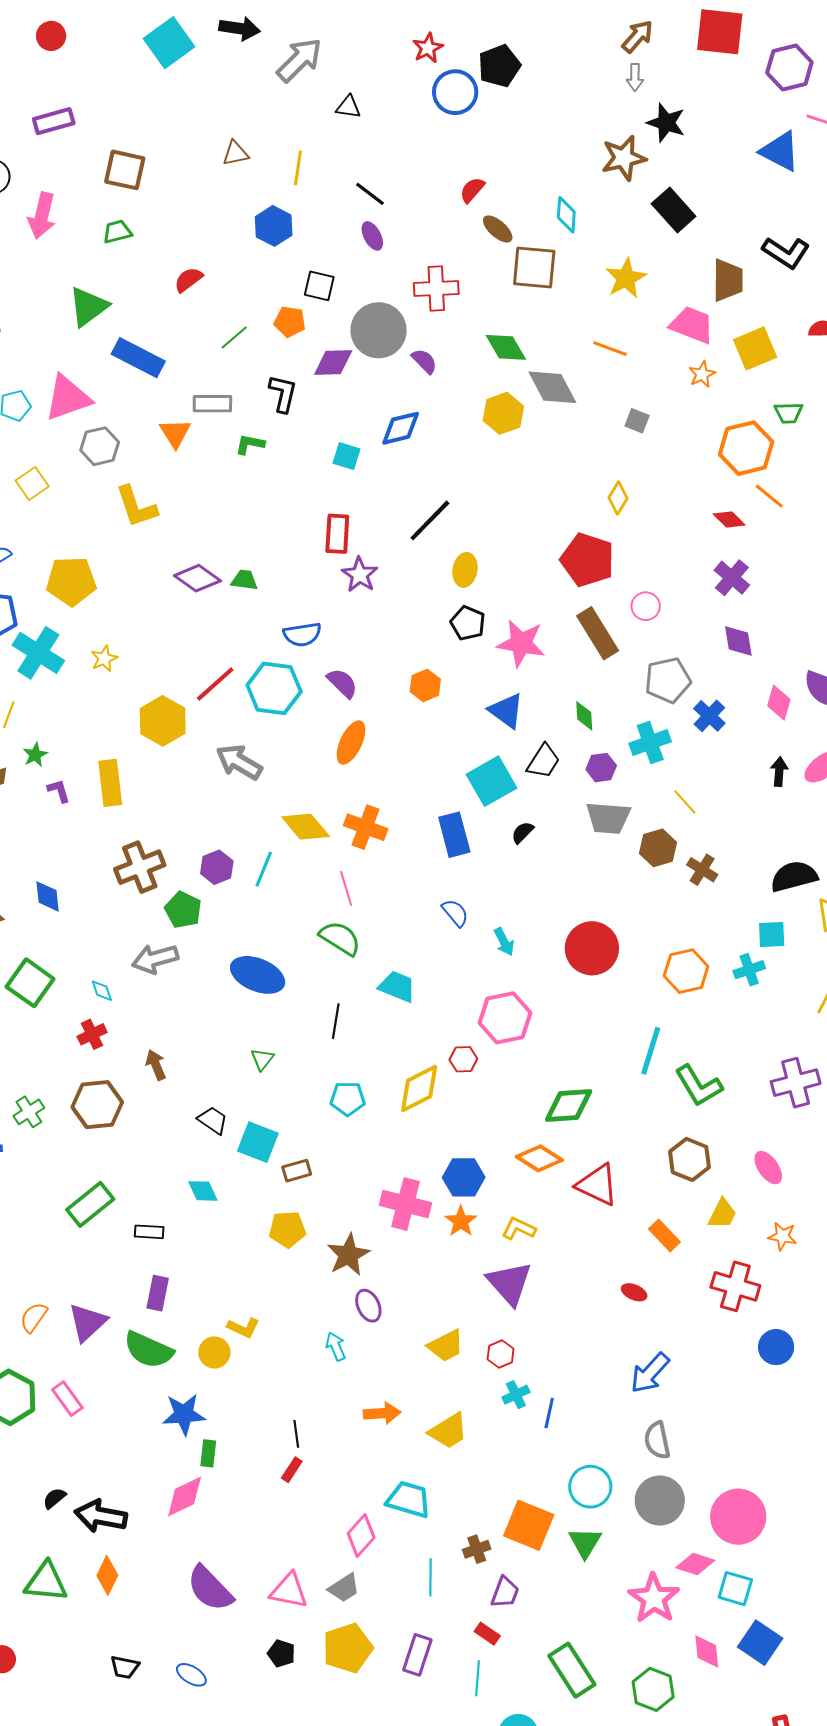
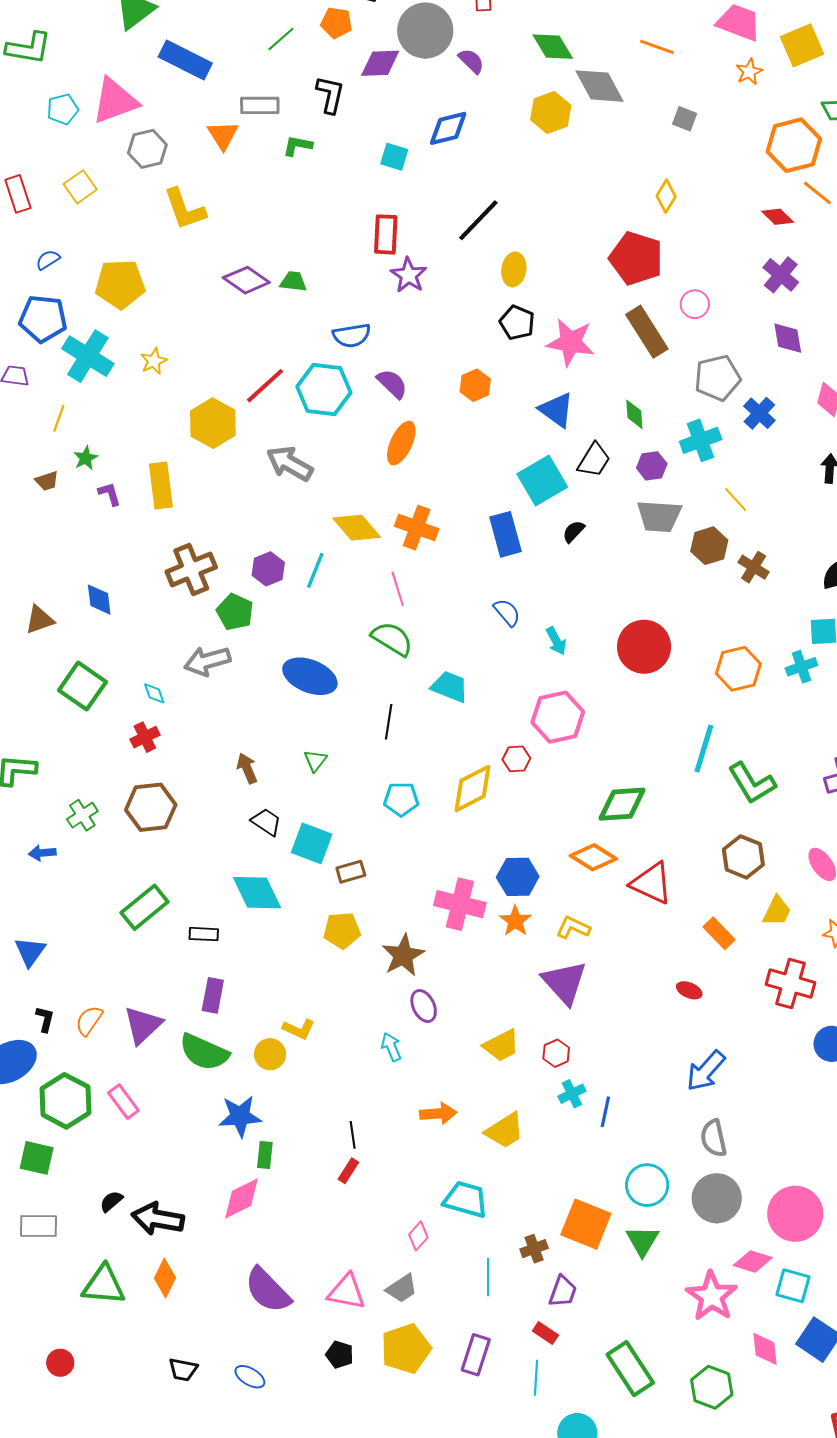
brown arrow: (156, 1065) -> (247, 768), moved
cyan diamond: (203, 1191) -> (257, 893), size x1.6
pink diamond: (361, 1536) -> (418, 1236), size x0.7

